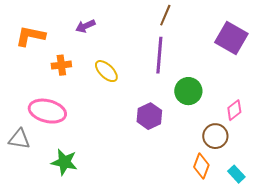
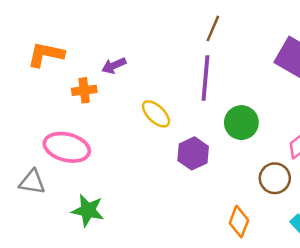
purple arrow: (85, 26) -> (114, 66), moved
yellow ellipse: (106, 71) -> (156, 114), moved
orange diamond: (201, 166) -> (239, 222), moved

